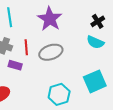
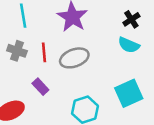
purple rectangle: (15, 65) -> (40, 87), moved, turned 32

